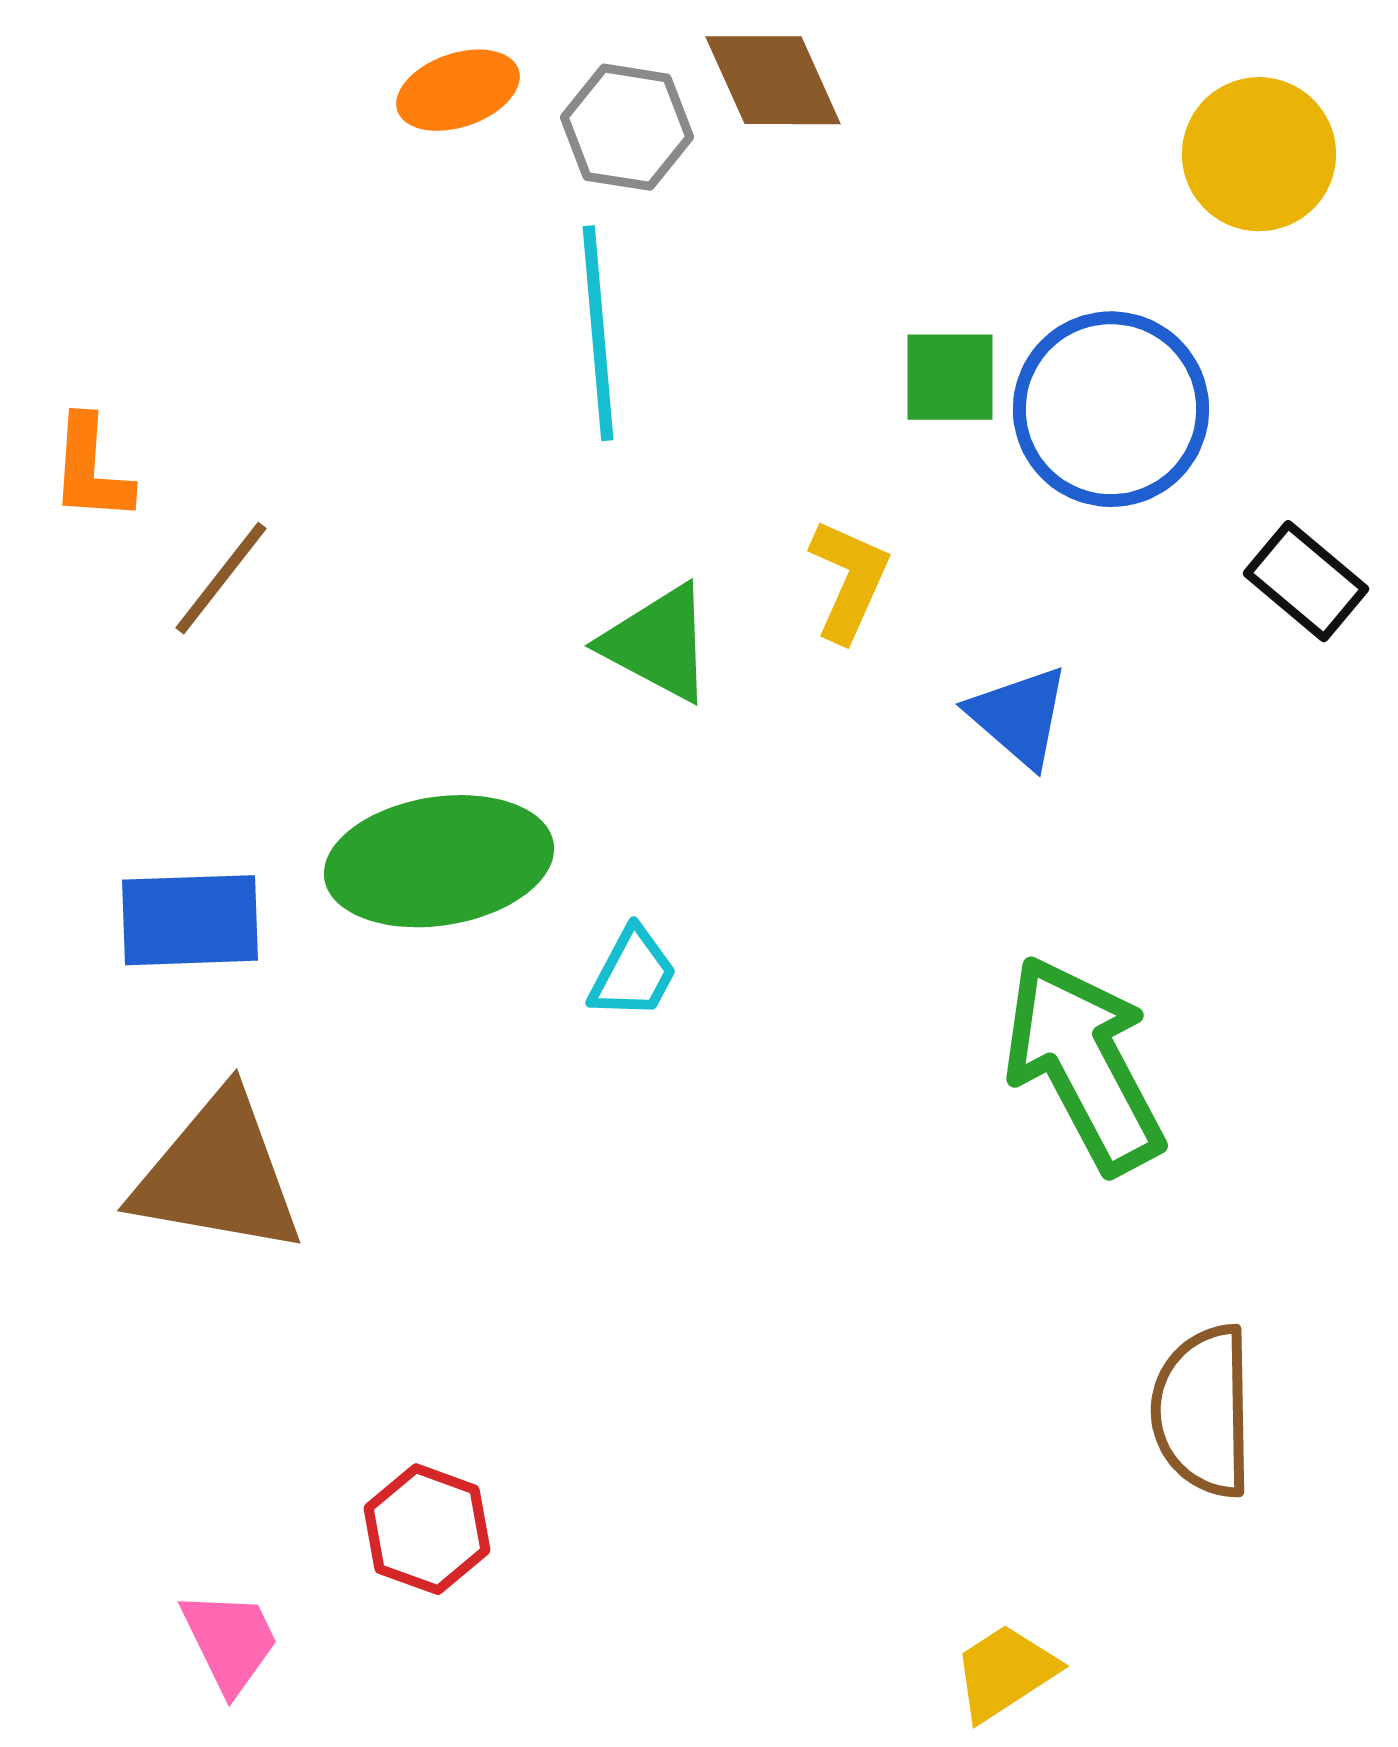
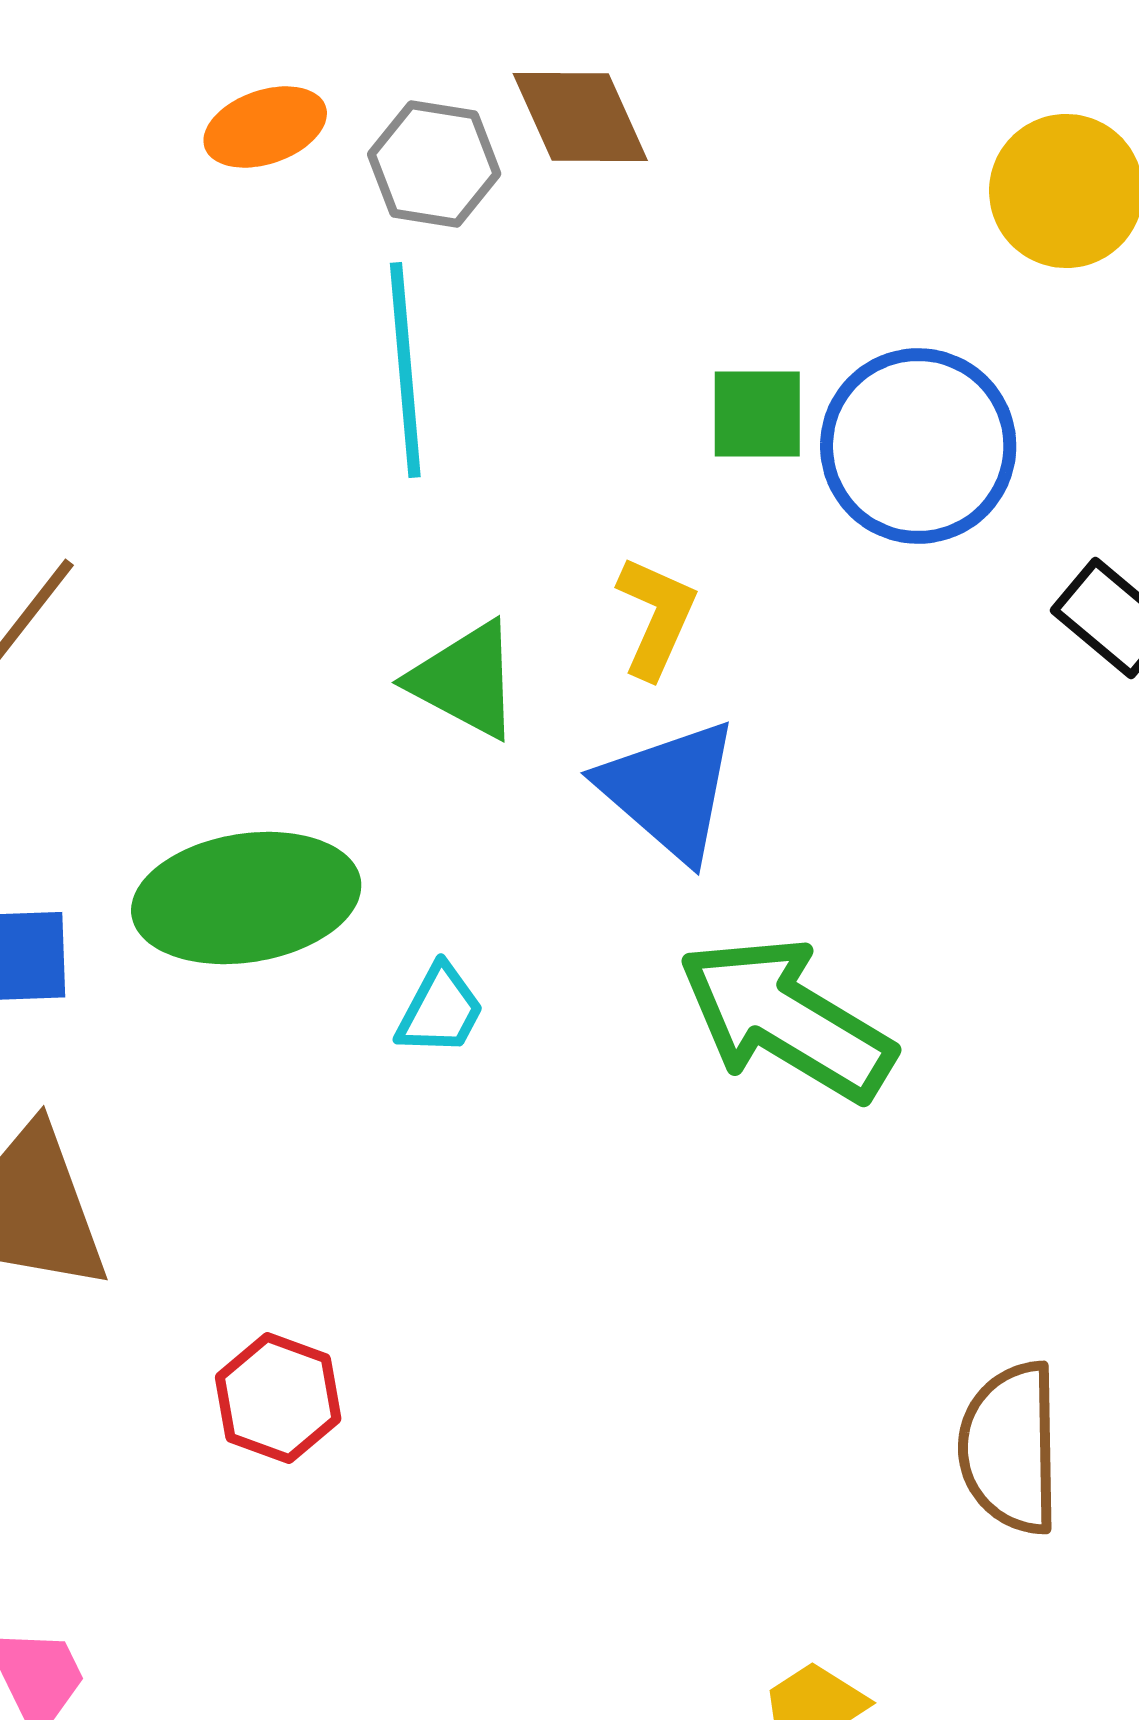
blue triangle: (1019, 716) -> (669, 790), moved, size x1.4
green arrow: (1084, 1064) -> (786, 1019), moved, turned -31
red hexagon: (427, 1529) -> (278, 1398), moved

